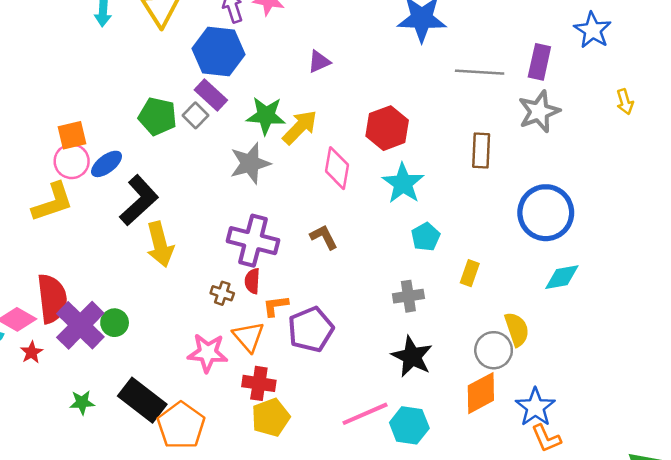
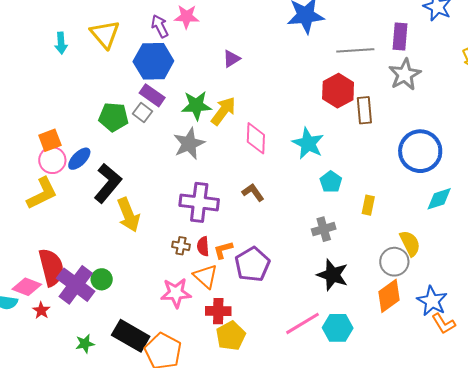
red hexagon: (387, 128) -> (338, 91), moved
red semicircle: (252, 281) -> (203, 246), moved

